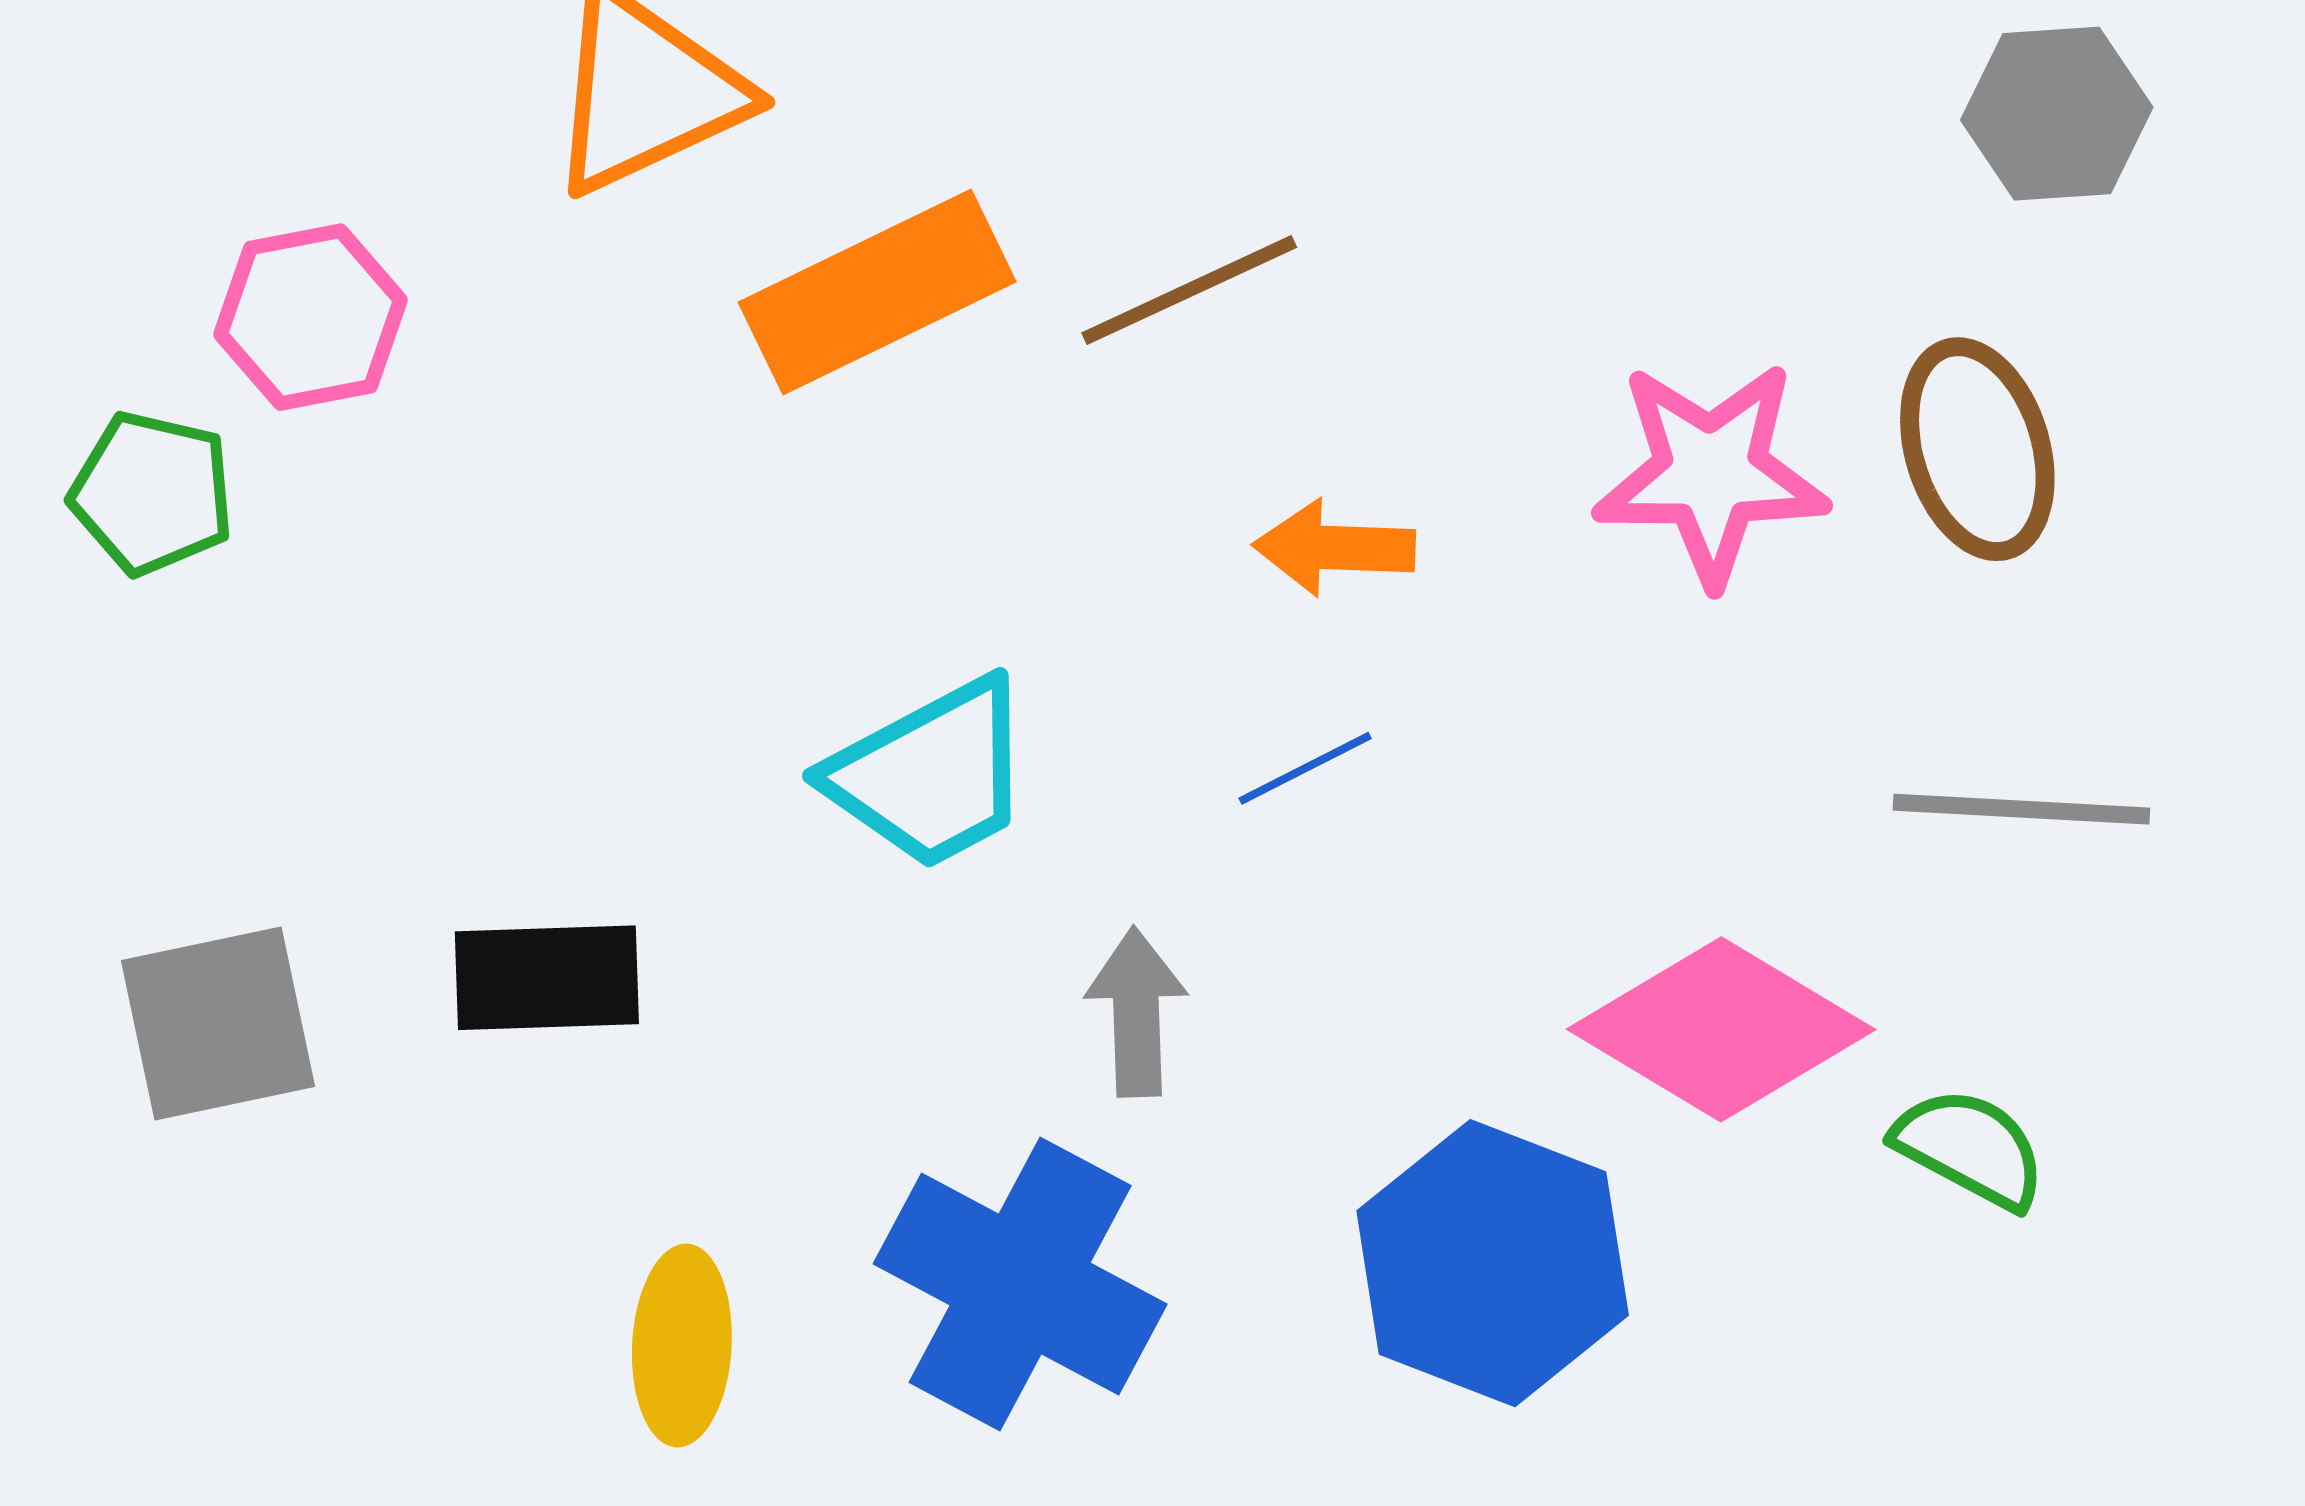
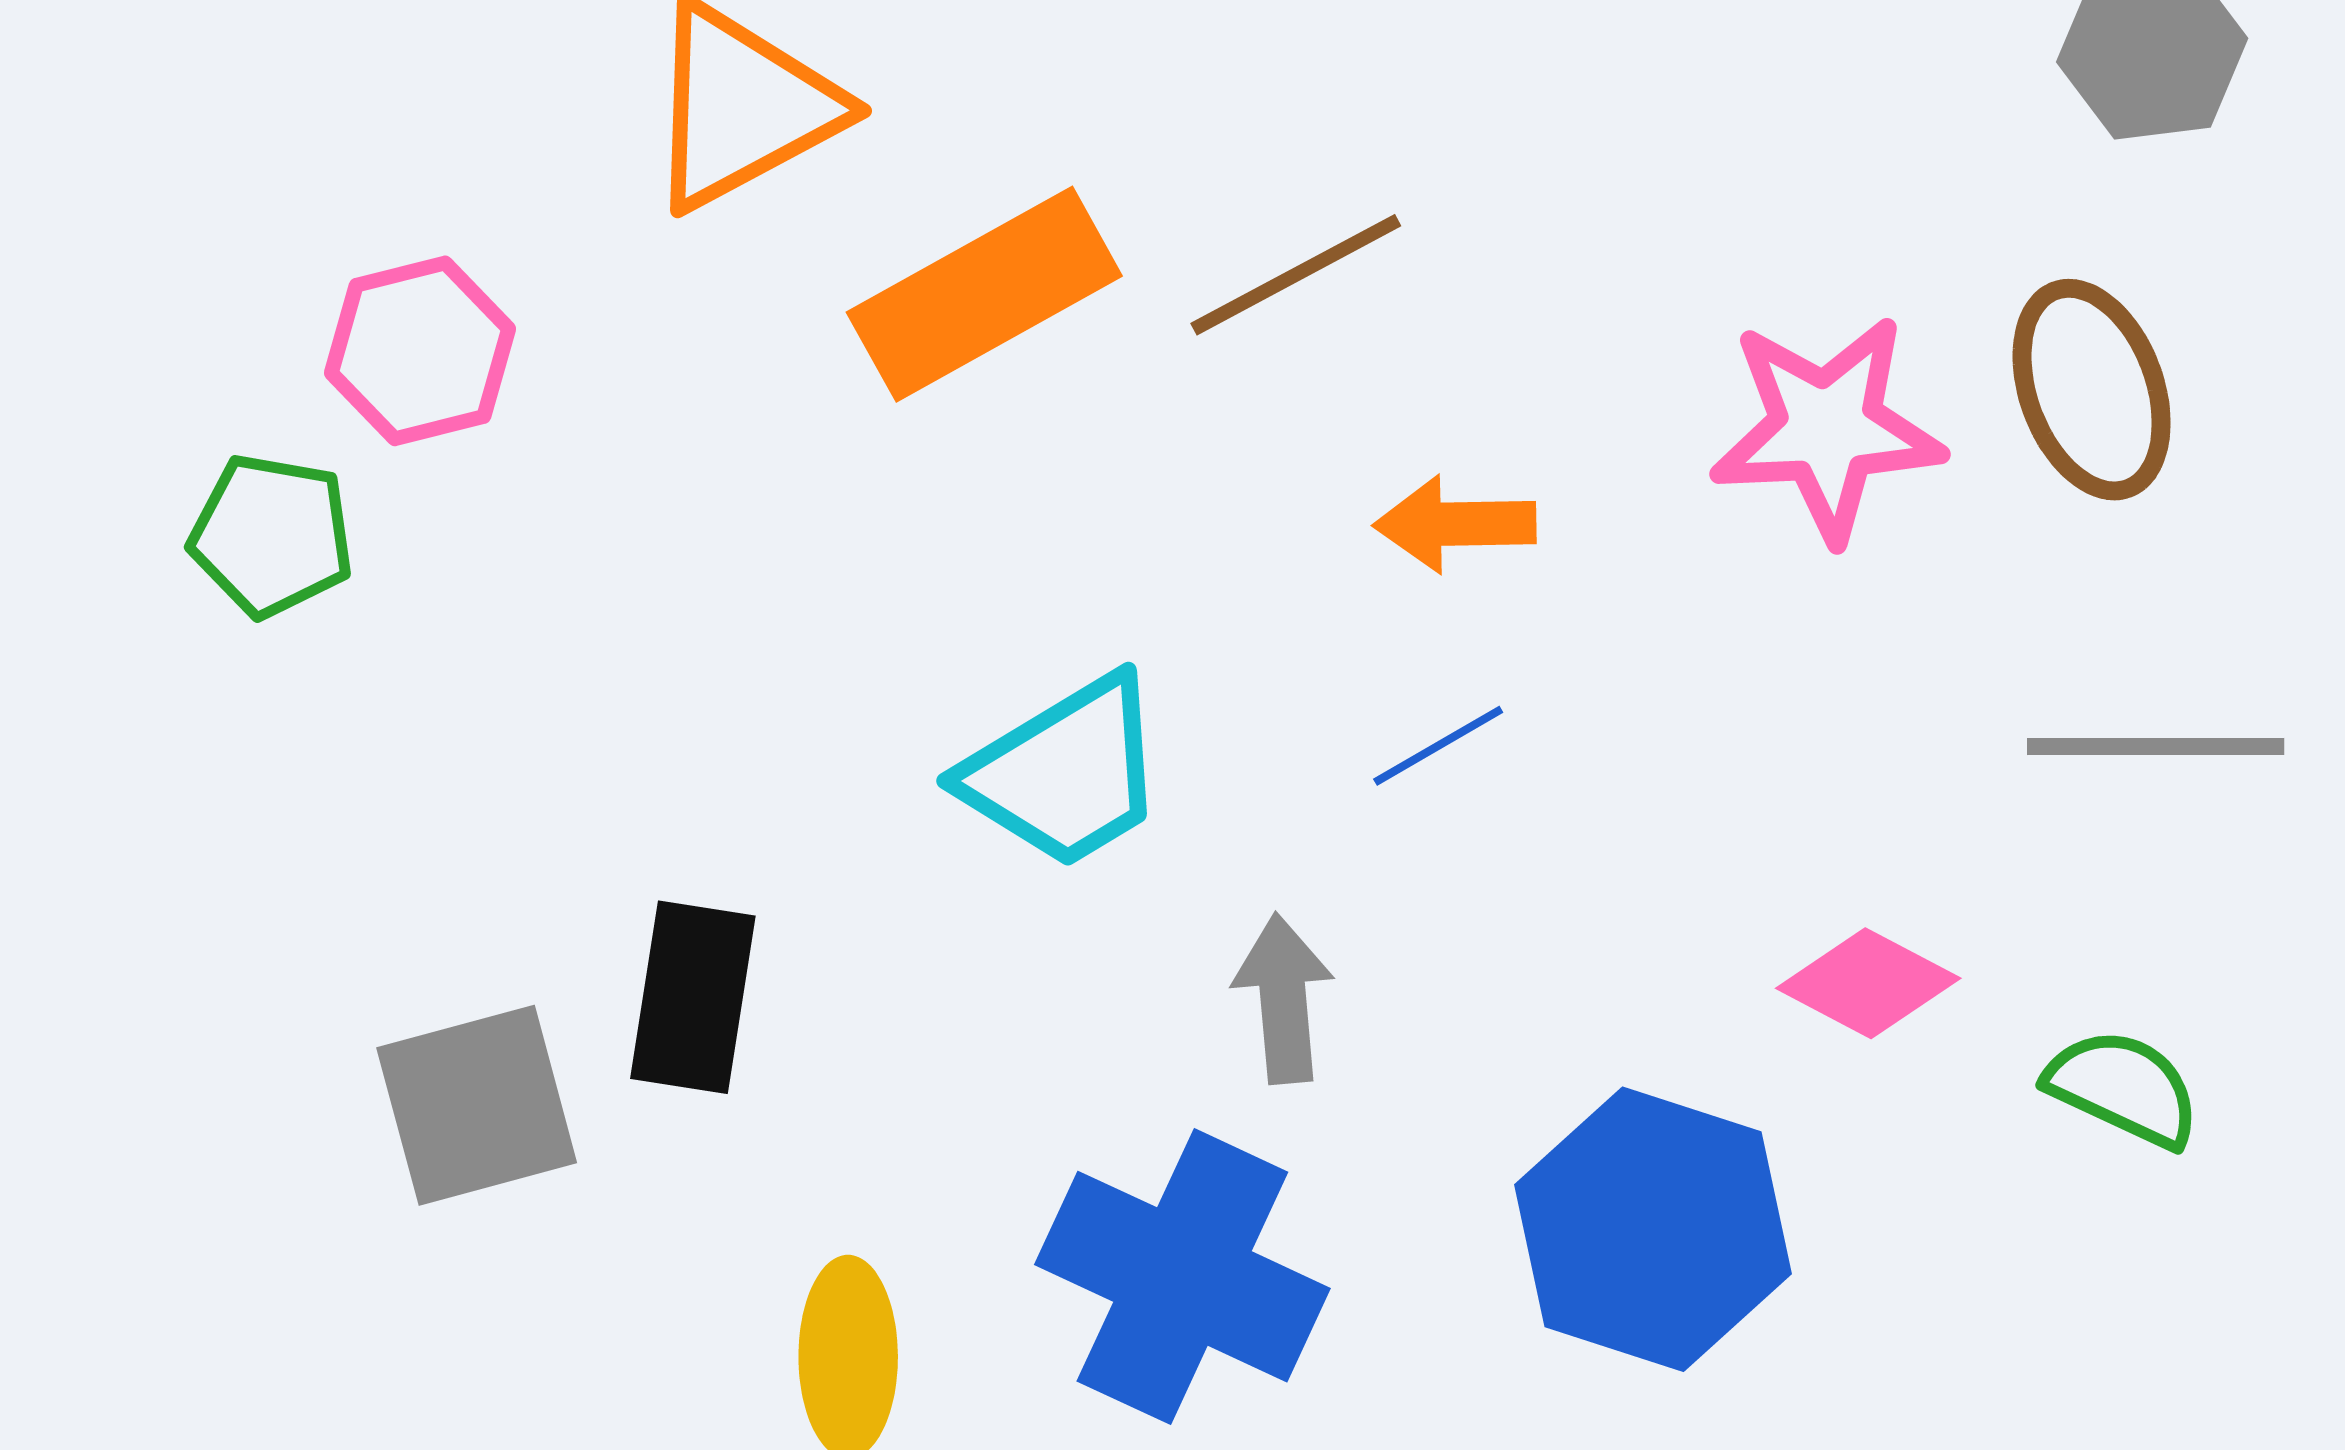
black rectangle: (547, 978) -> (693, 997), turned -76
gray square: (218, 1023) -> (477, 1105), moved
pink diamond: (1721, 1029) -> (1868, 983), size x0.6

